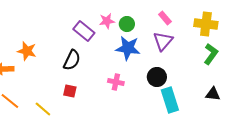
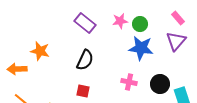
purple rectangle: (84, 31) -> (85, 23), moved
black circle: (157, 77) -> (160, 84), moved

